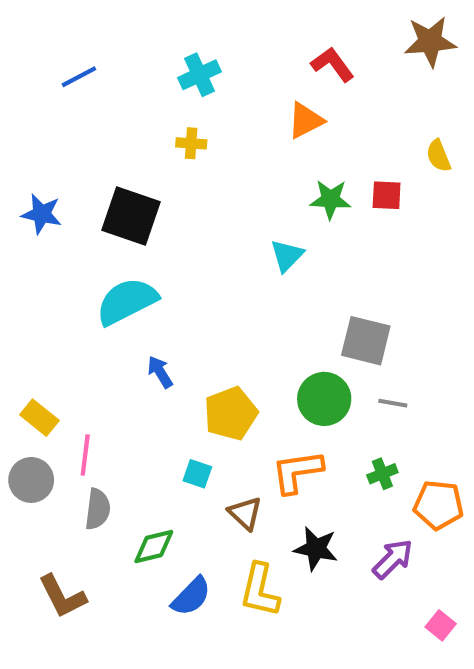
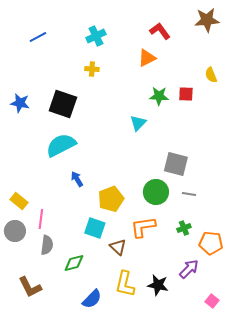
cyan square: (197, 474) -> (95, 228), size x1.5
black star: (316, 549) -> (158, 285), moved
blue semicircle: (191, 596) -> (92, 299), moved

